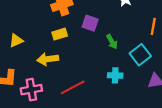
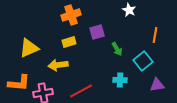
purple square: (90, 23) -> (97, 32), turned -35
yellow triangle: (16, 41) -> (29, 48), size x1.5

